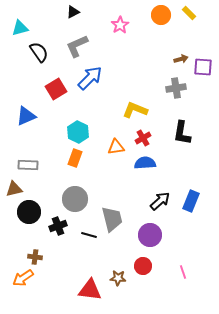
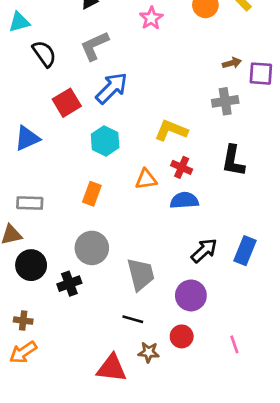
cyan hexagon: (78, 132) -> (105, 141), moved
red cross: (143, 138) -> (182, 167), turned -35
black line: (89, 235) -> (133, 319), moved
brown cross: (35, 257) -> (23, 321), moved

